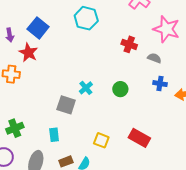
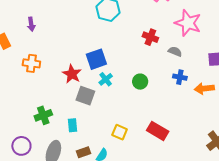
blue square: (38, 28) -> (96, 59), moved, turned 30
red star: (28, 53) -> (72, 74), moved
green cross: (15, 128) -> (43, 115), moved

